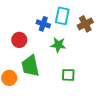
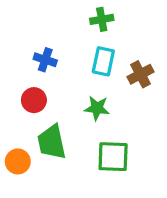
blue cross: (43, 24) -> (45, 60), moved
green square: (68, 75) -> (113, 157), size x1.5

